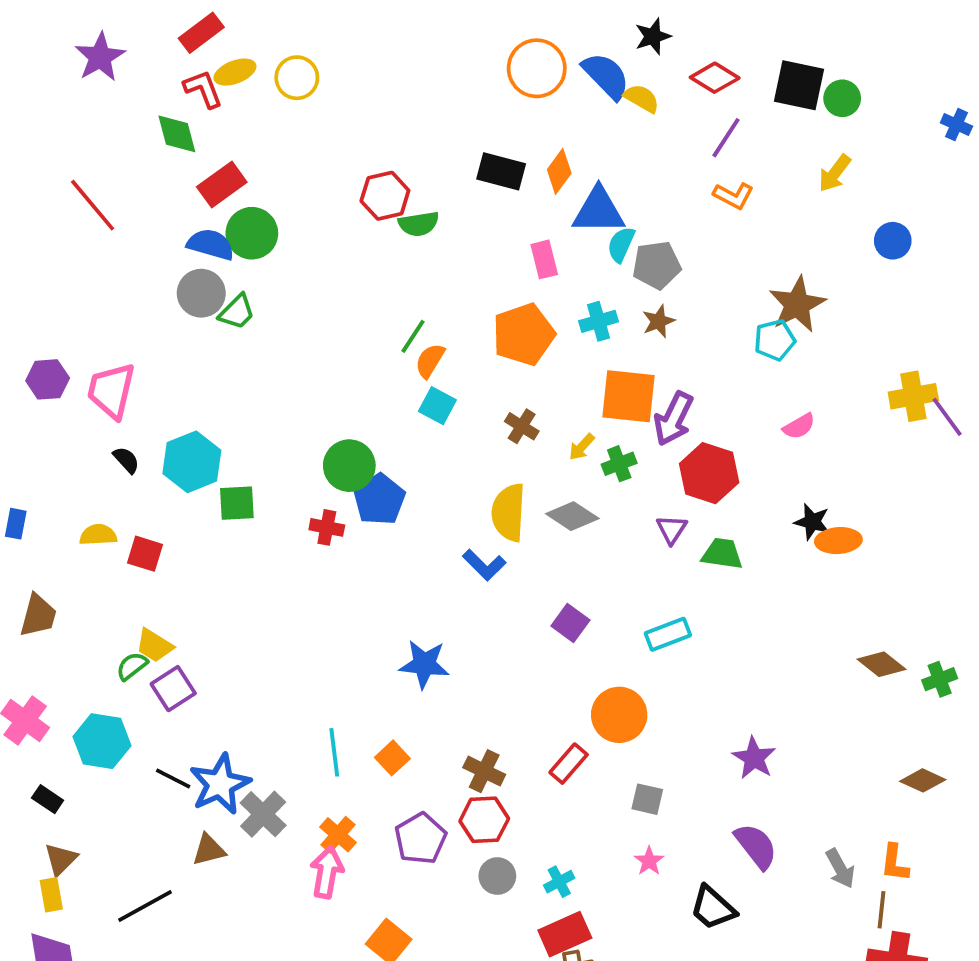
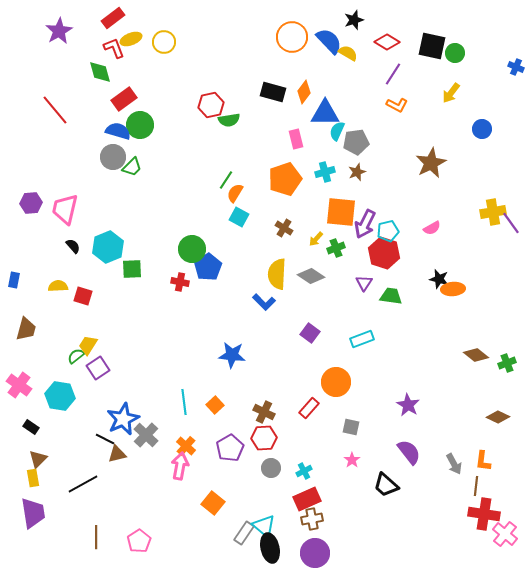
cyan pentagon: (775, 340) -> (388, 231), moved
yellow trapezoid: (154, 646) -> (88, 345), turned 90
black line: (173, 779) -> (105, 439), moved

